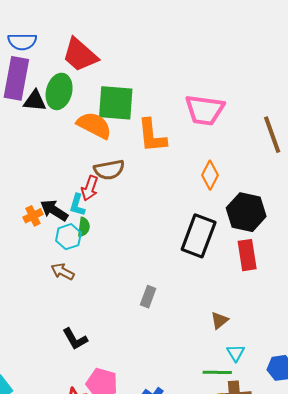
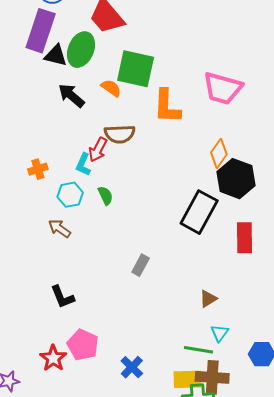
orange semicircle: (94, 125) -> (111, 88), size x0.6
black arrow: (54, 210) -> (71, 96), moved
black hexagon: (246, 212) -> (236, 179), moved
green semicircle: (84, 227) -> (105, 196), moved, turned -42

